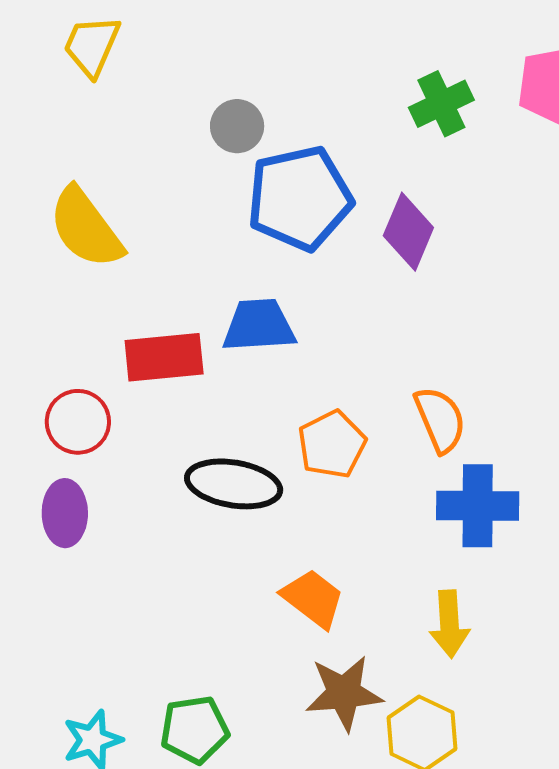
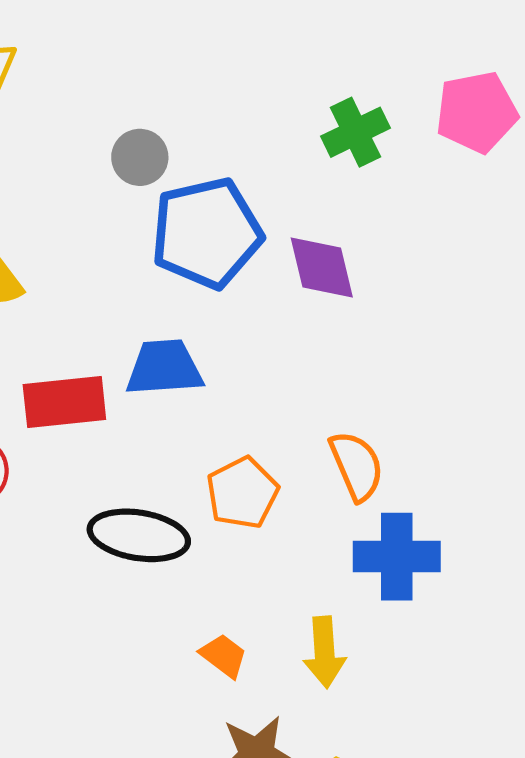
purple diamond: (408, 232) -> (322, 267), turned -36
orange trapezoid: (313, 598) -> (224, 656), size x0.7
yellow arrow: (449, 624) -> (324, 652), moved

